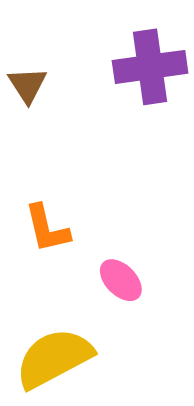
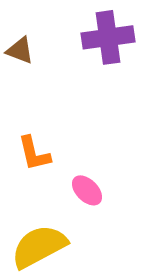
brown triangle: (27, 85) -> (20, 50), turned -36

